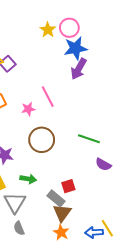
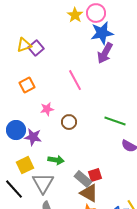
pink star: (28, 109) -> (47, 109), moved
brown circle: (42, 140) -> (69, 122), size x0.6
red square: (68, 186) -> (95, 175), moved
brown triangle: (62, 213) -> (89, 193), turned -36

